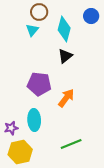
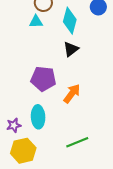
cyan triangle: (32, 30) -> (36, 22), turned 48

